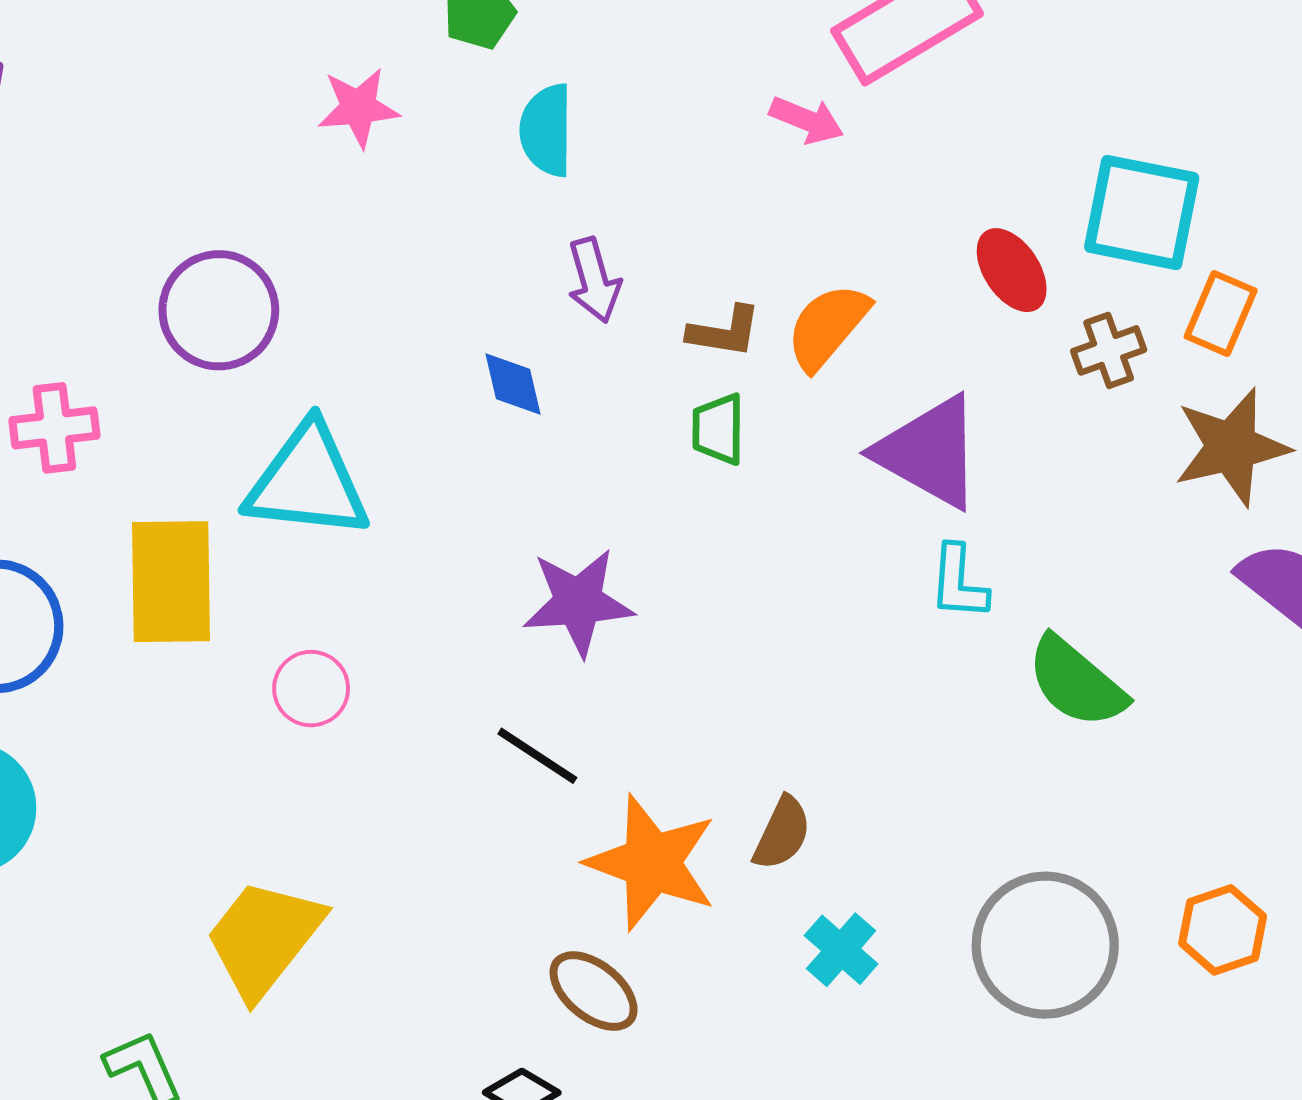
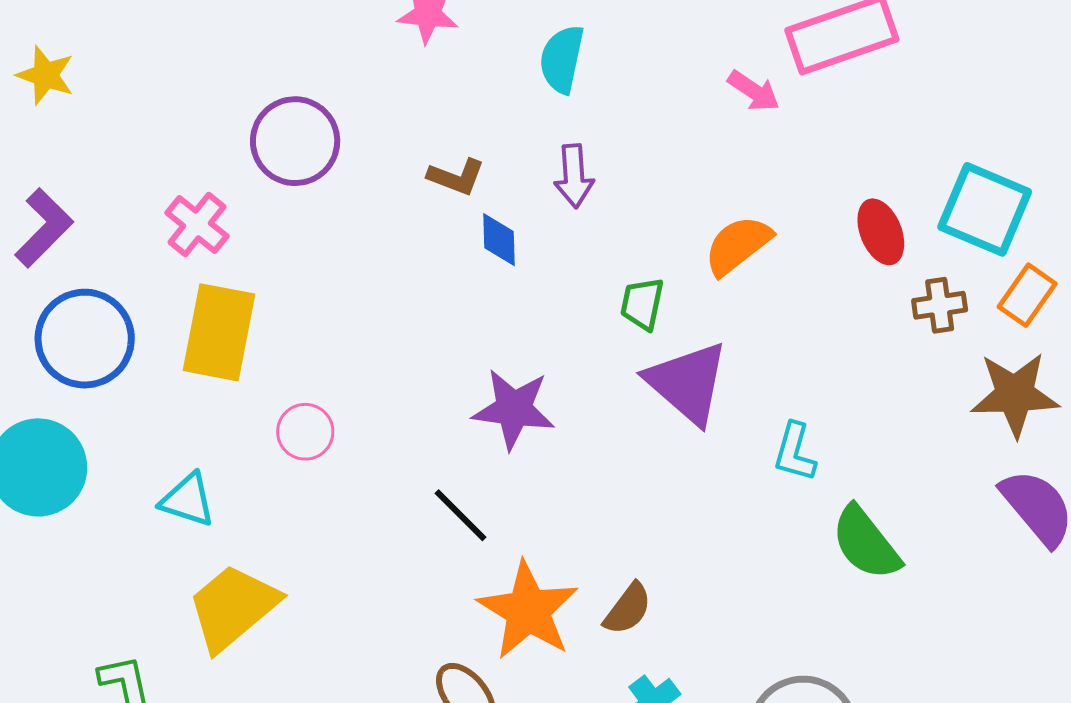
brown L-shape: (724, 332) -> (456, 177), moved
pink cross: (54, 428) -> (197, 224), moved, turned 34
purple triangle: (929, 452) -> (687, 383), moved
cyan triangle: (308, 482) -> (188, 500), moved, size x0.6

